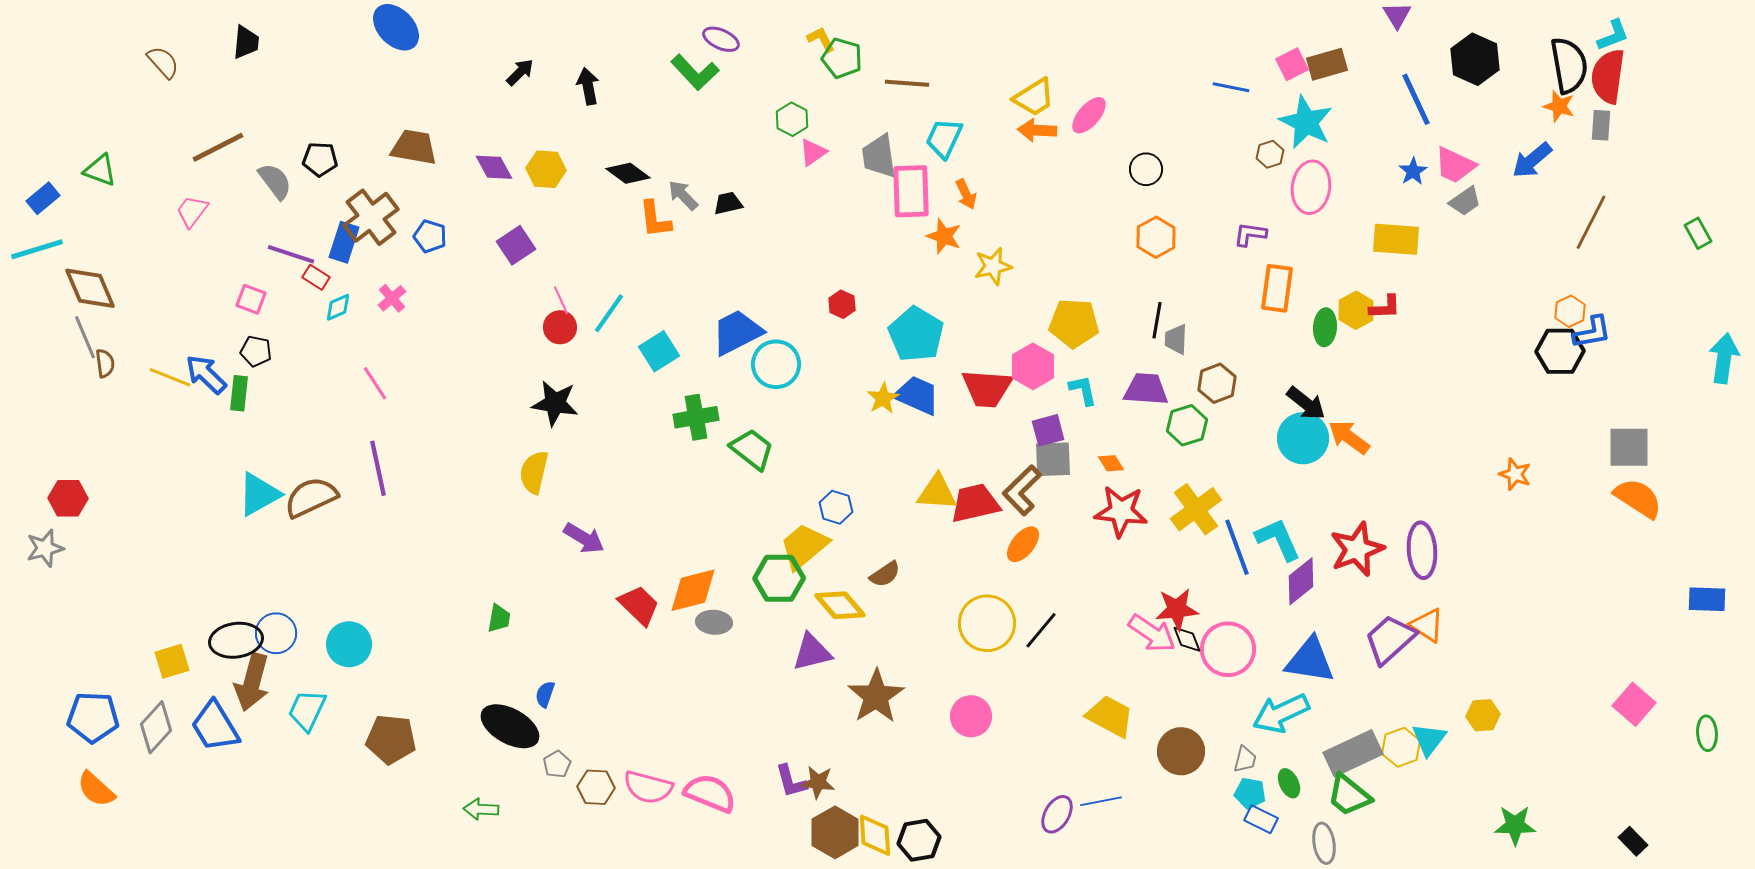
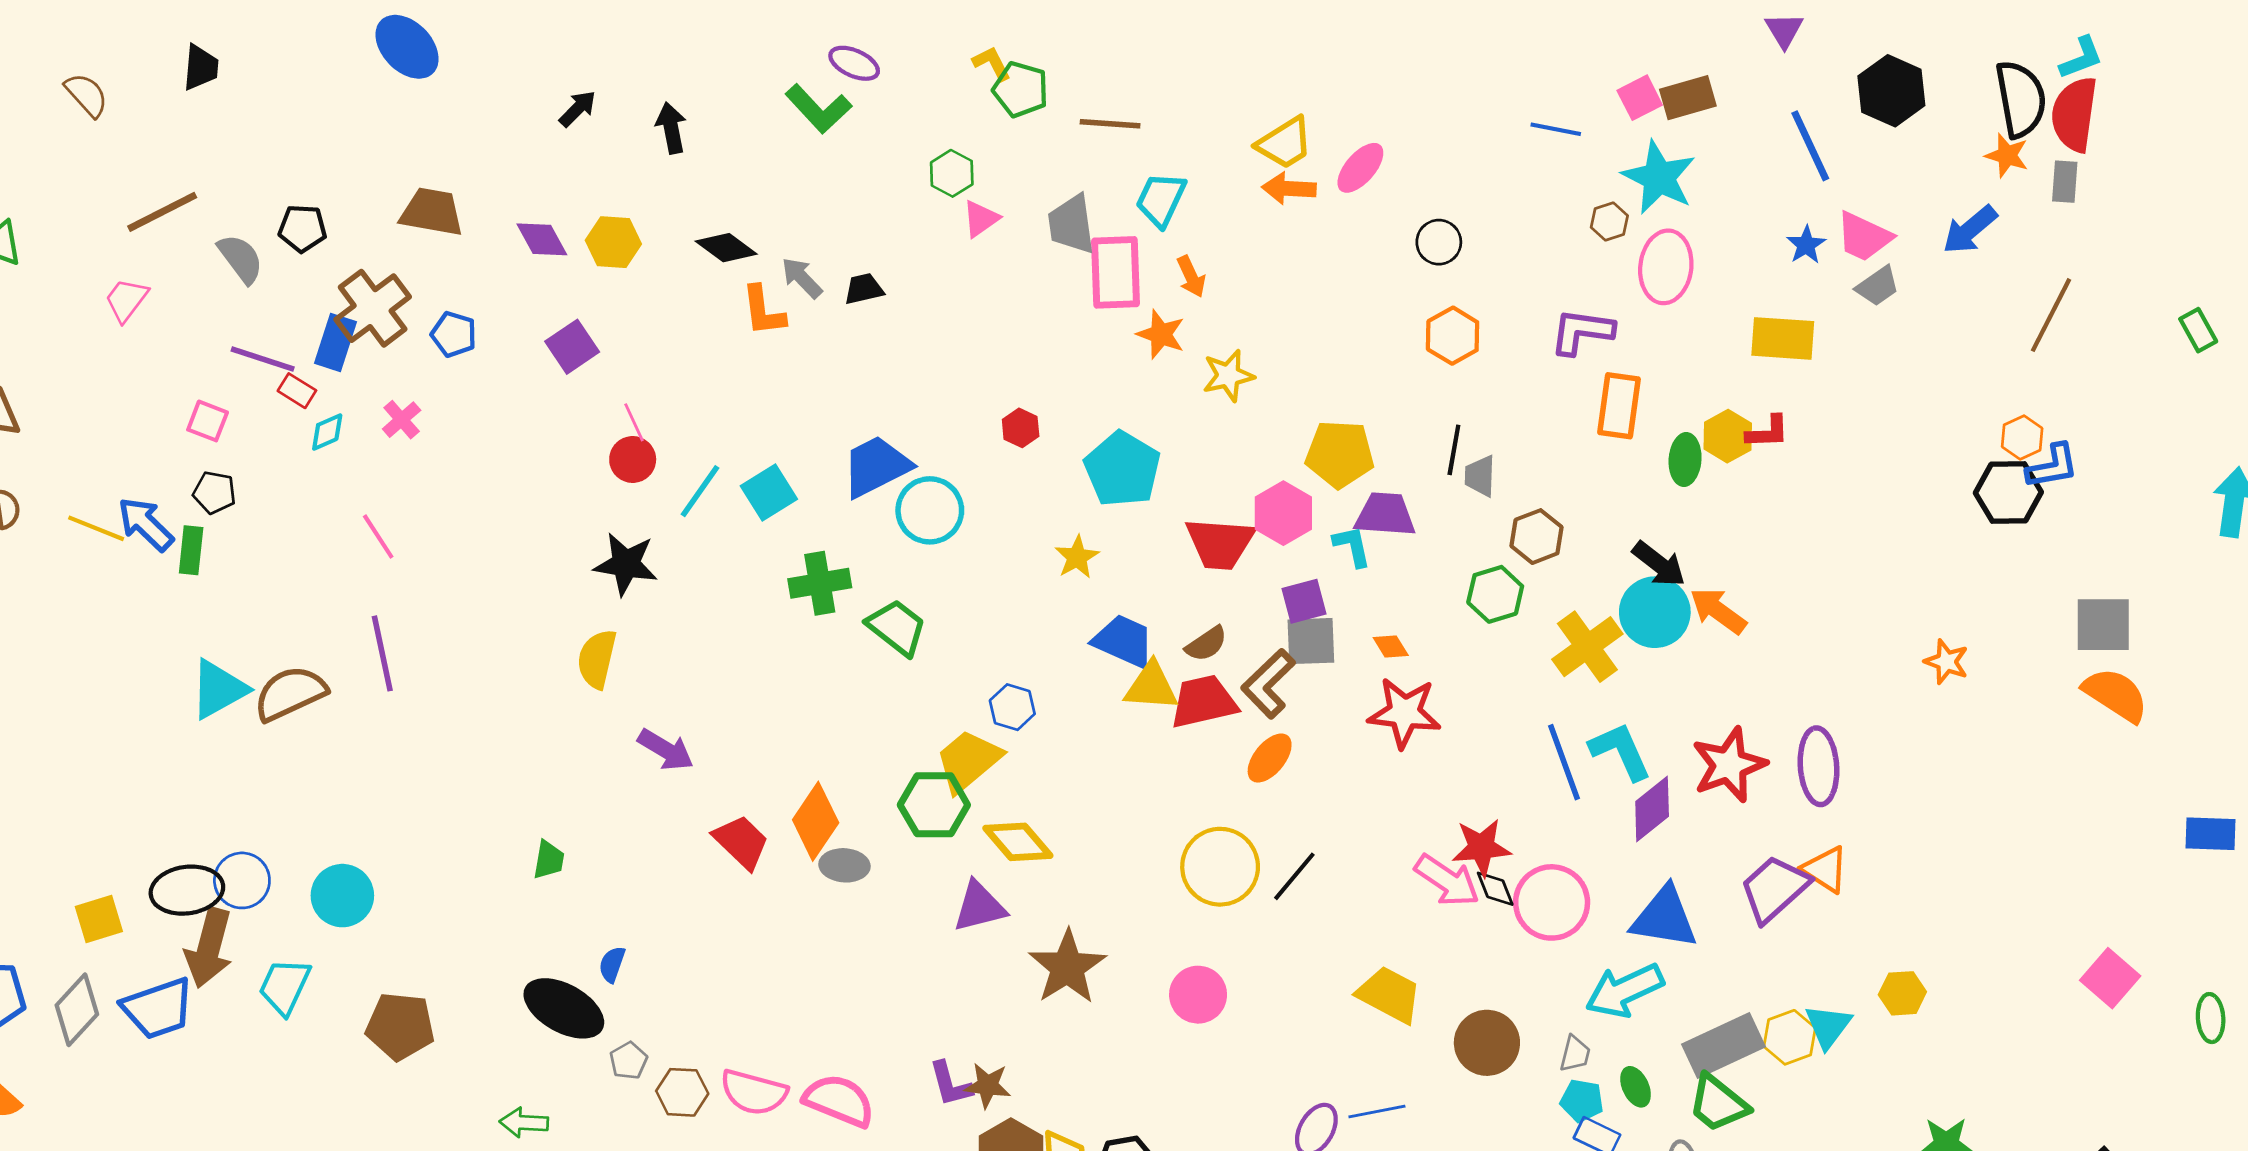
purple L-shape: (1250, 234) -> (1582, 332), size x1.4
cyan line: (609, 313) -> (700, 491), moved
purple trapezoid: (1146, 389) -> (1385, 515), moved
blue trapezoid: (917, 395) -> (1124, 641), moved
yellow cross: (1196, 509) -> (1587, 647), moved
brown semicircle: (885, 574) -> (1206, 644), moved
orange diamond: (693, 590) -> (816, 821), turned -42
blue trapezoid: (215, 726) -> (158, 1008), turned -78

